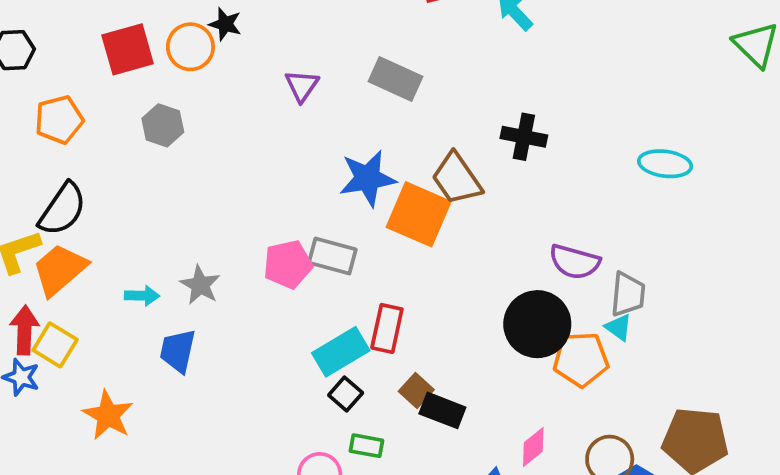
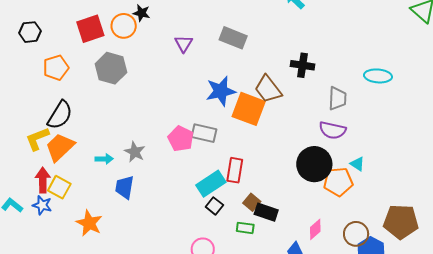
gray hexagon: (163, 125) -> (111, 68), size x1.4
pink pentagon: (288, 264) -> (181, 139), turned -30
gray trapezoid: (628, 294) -> (337, 98), moved
green rectangle: (366, 446) -> (245, 228), moved

